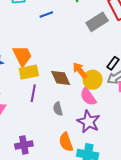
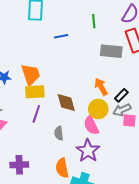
gray rectangle: (97, 22) -> (111, 51), turned 30
orange arrow: (80, 70) -> (101, 87), moved

